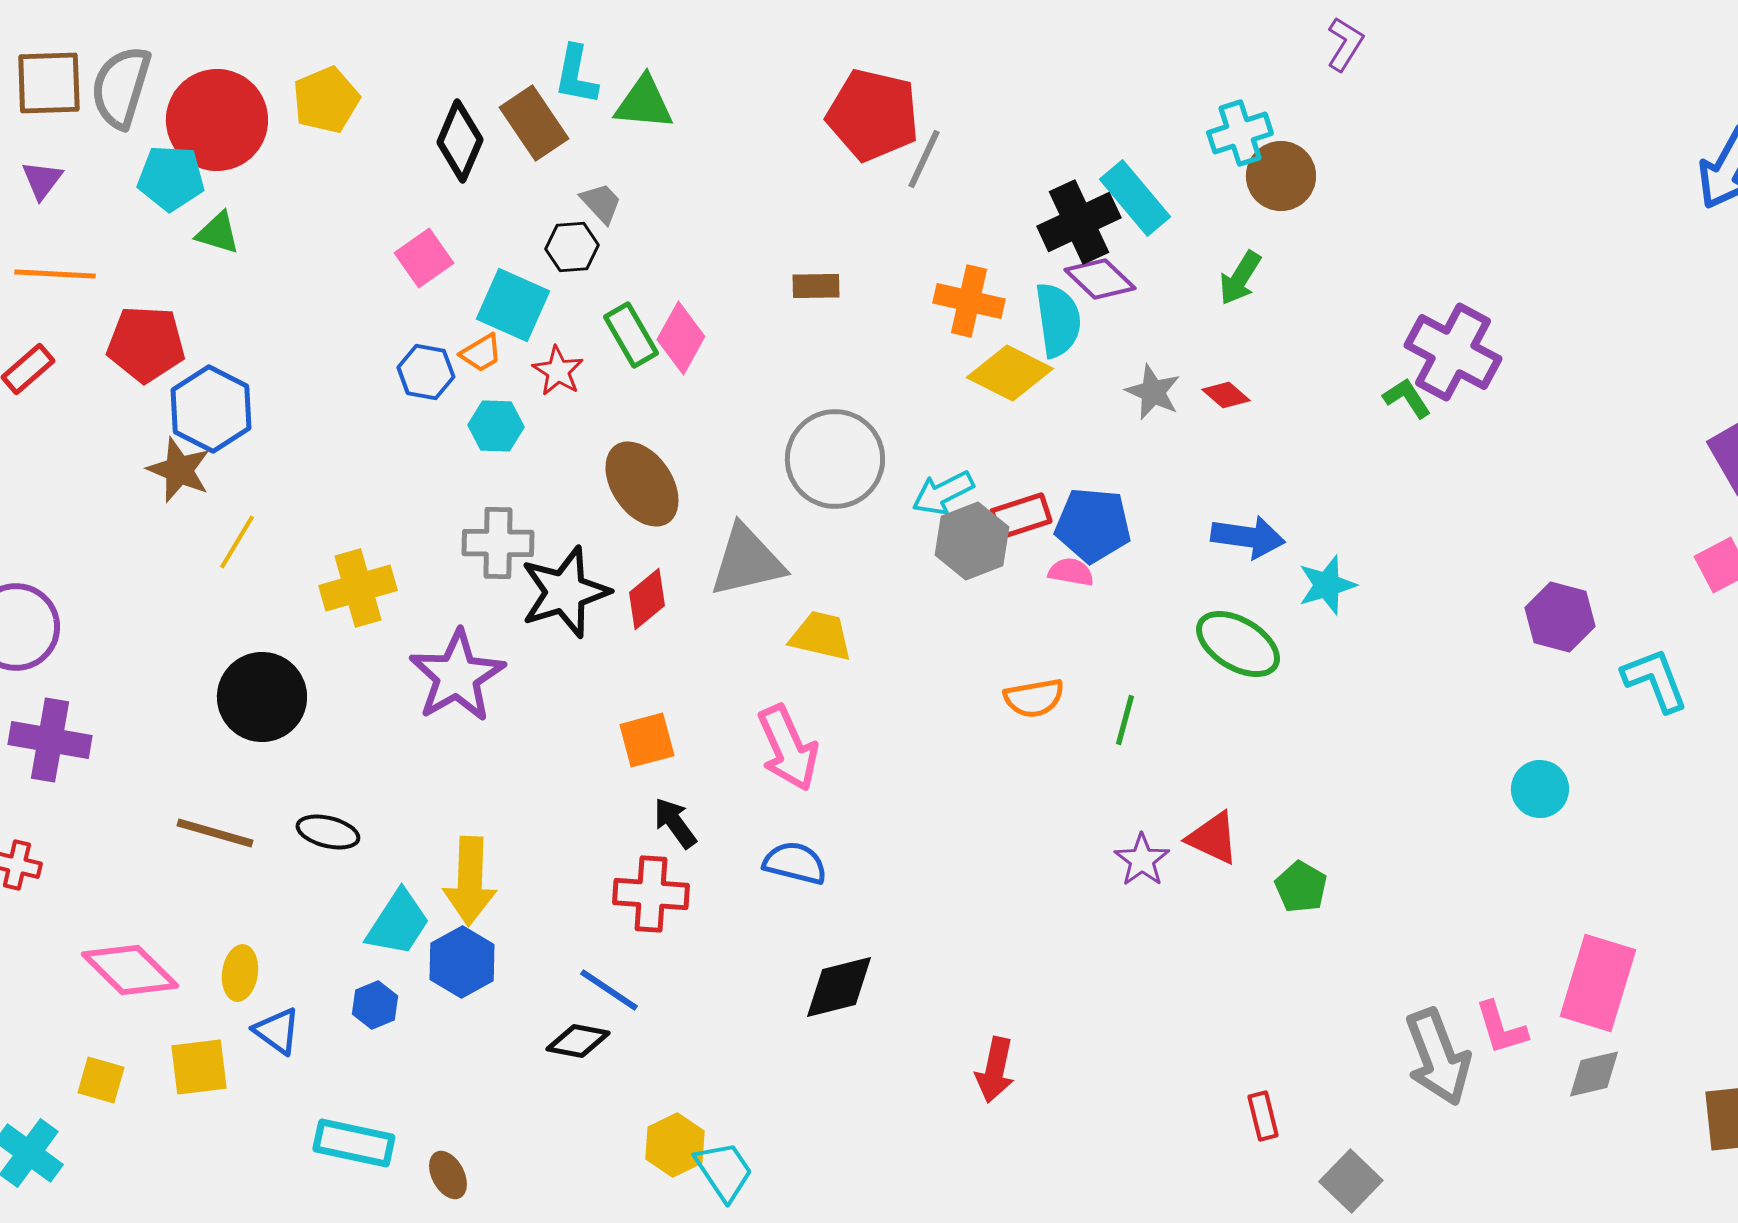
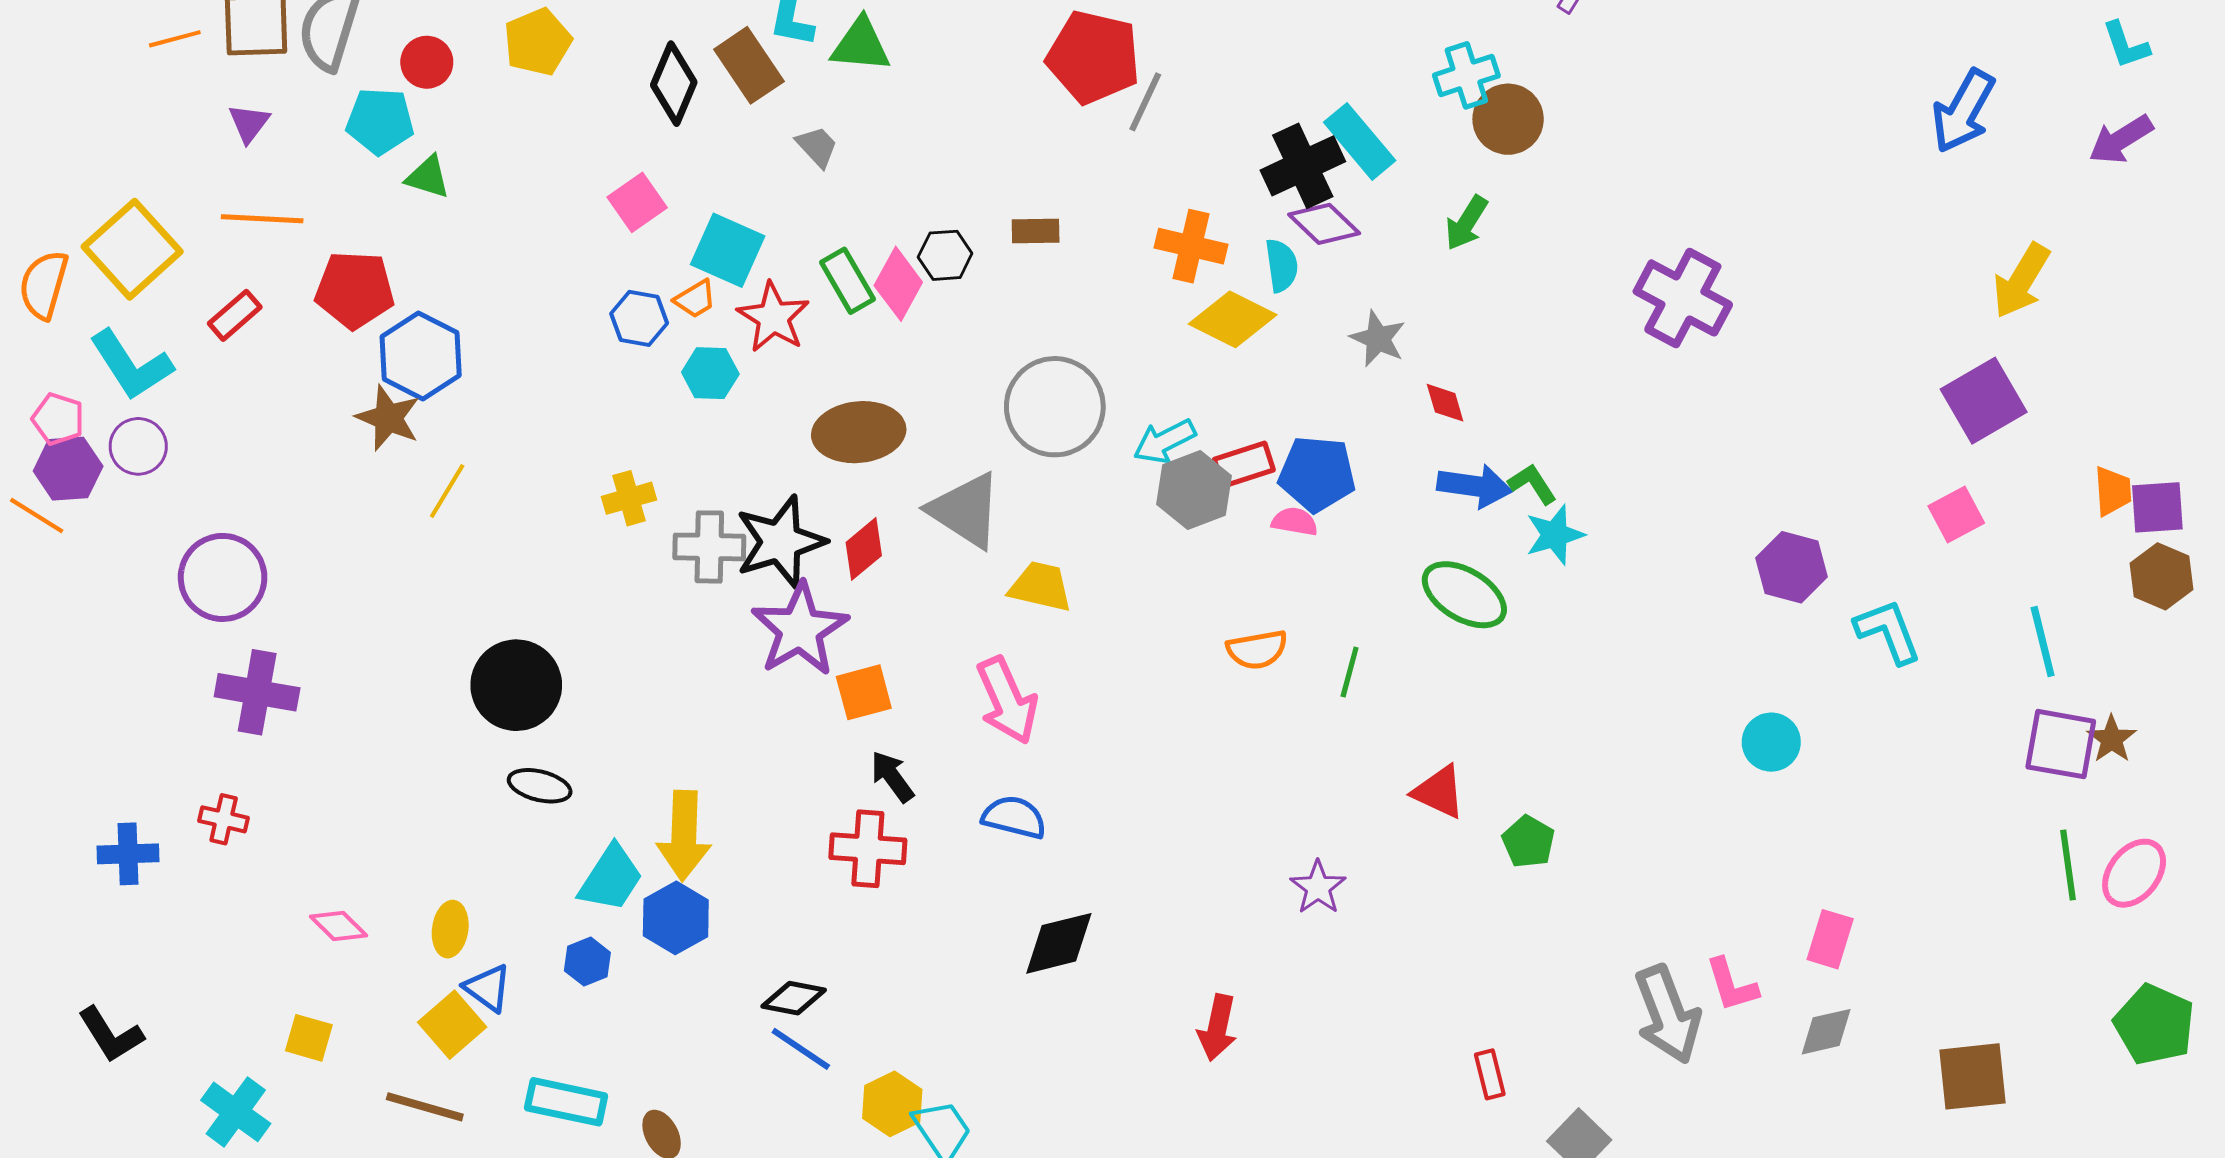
red circle: (217, 120) -> (427, 62), size x0.5
black hexagon: (572, 247) -> (945, 255), moved
cyan semicircle: (1058, 320) -> (1281, 265), size x0.7
red star: (558, 371) -> (773, 317), size x1.4
red diamond: (1226, 395) -> (1445, 403), moved, turned 33
green L-shape: (1407, 398) -> (1532, 484), moved
brown ellipse: (642, 484) -> (859, 432), turned -62
gray cross: (498, 543) -> (709, 547), moved
gray triangle: (747, 561) -> (965, 510), turned 46
yellow cross: (358, 588) -> (629, 498), moved, size x0.7
purple star: (457, 676) -> (800, 629), moved
black circle: (262, 697) -> (516, 685), moved
brown line: (215, 833) -> (425, 1107), moved
purple star: (1142, 860) -> (1318, 887), moved
pink diamond: (130, 970) -> (338, 926), size x0.6
pink rectangle: (1598, 983) -> (1830, 939), size x0.6
blue line: (609, 990) -> (801, 1049), moved
yellow square: (199, 1067) -> (452, 1025), moved, turned -34

